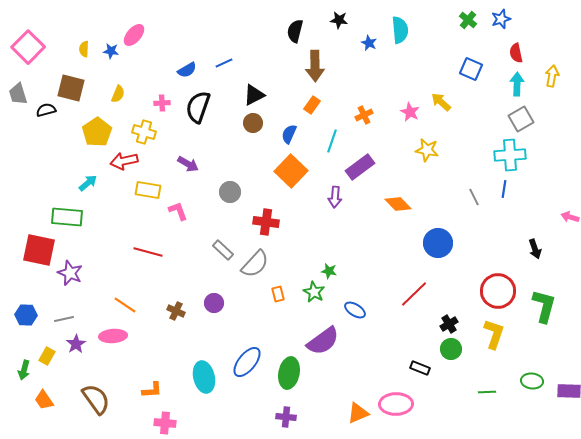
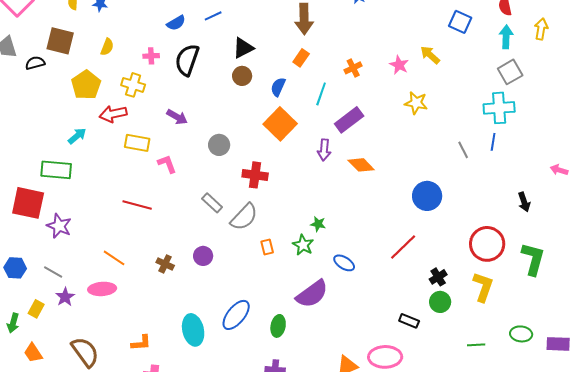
orange diamond: (398, 204) -> (361, 165), moved
gray line: (64, 319) -> (53, 272), turned 42
green ellipse: (289, 373) -> (278, 326), size x0.7

